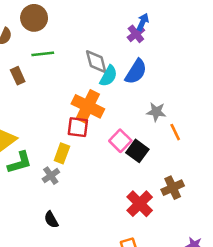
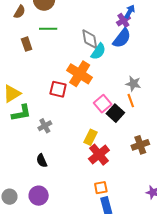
blue semicircle: (136, 72) -> (122, 38), moved
red square: (78, 127) -> (58, 89), moved
orange line: (175, 132) -> (131, 101), moved
yellow rectangle: (62, 153) -> (91, 137), moved
red cross: (140, 204) -> (99, 155), moved

